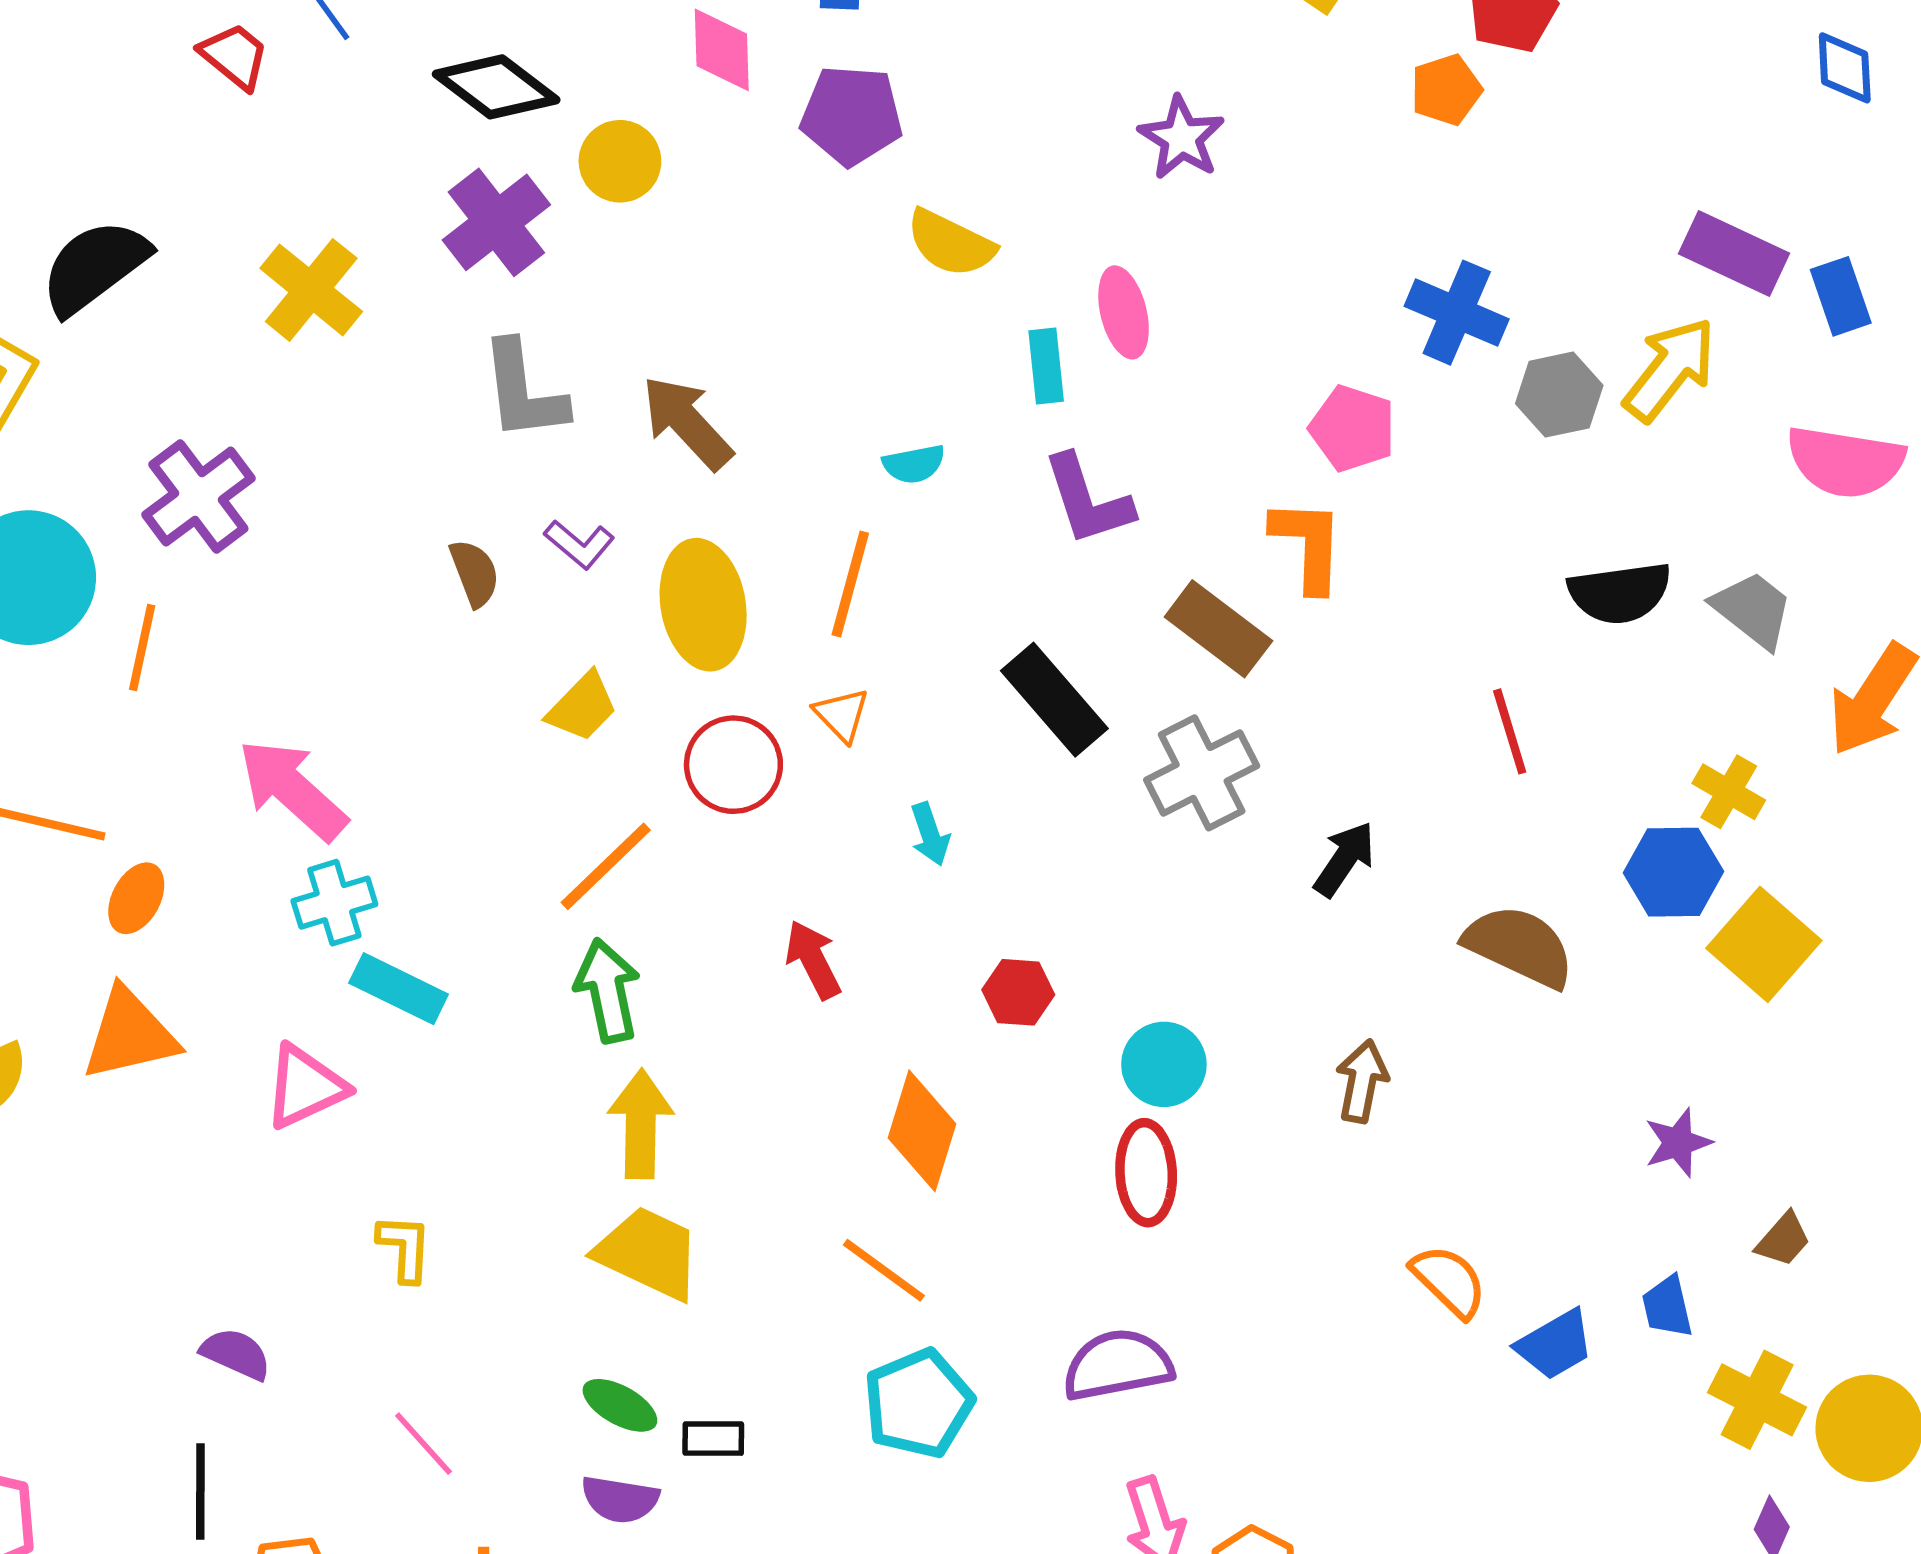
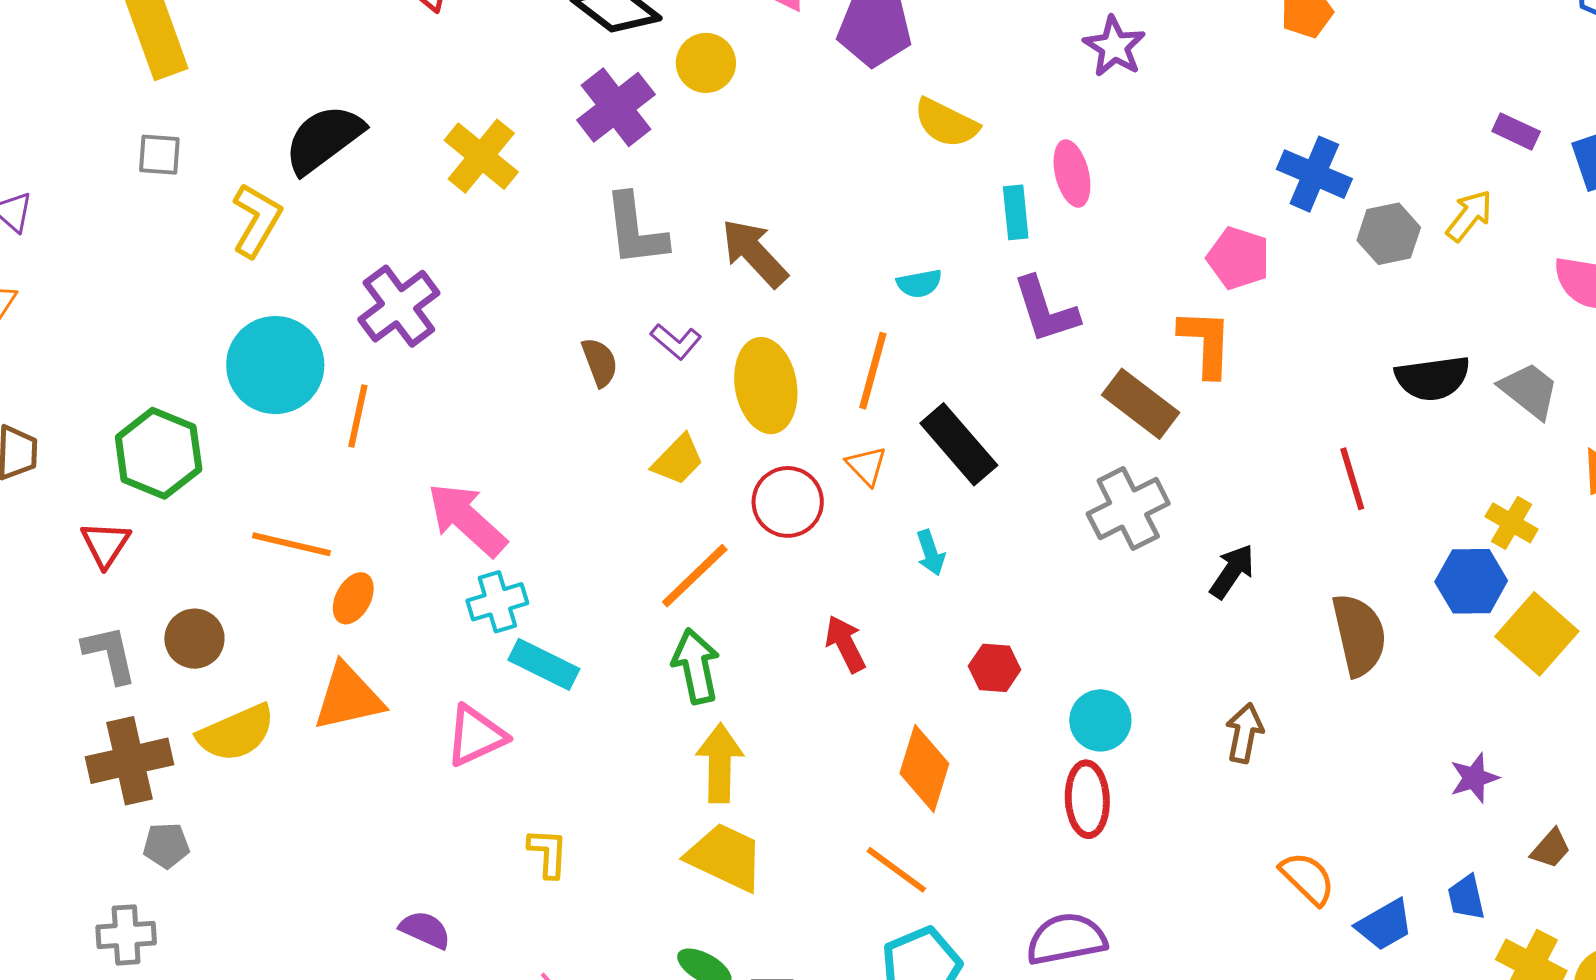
purple rectangle: (1734, 253) -> (1516, 131), size x0.6
yellow arrow: (1670, 369) -> (1469, 216), size x0.7
black rectangle: (1054, 700) -> (959, 444), moved
brown semicircle: (1519, 946) -> (1359, 635), turned 52

